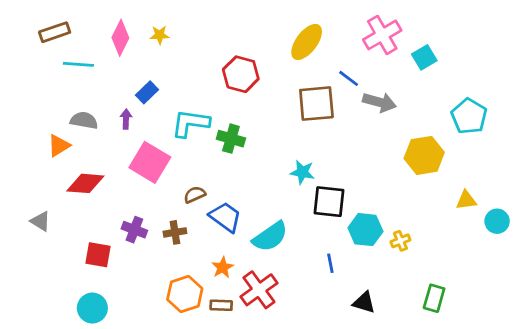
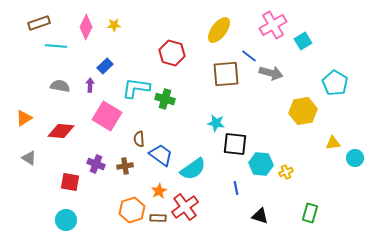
orange triangle: (59, 146) -> (24, 118), moved
brown semicircle: (195, 195) -> (139, 139), turned -70

